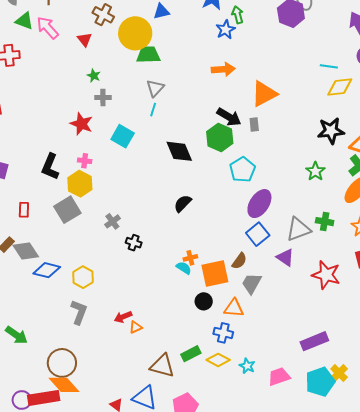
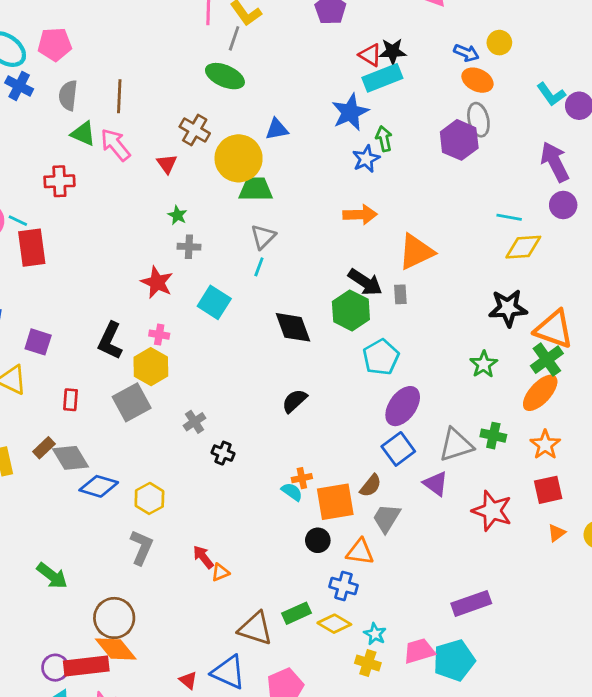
red arrow: (123, 317) -> (203, 557), turned 72
yellow cross: (339, 373) -> (368, 663), moved, turned -30
cyan pentagon: (320, 382) -> (454, 660), moved

